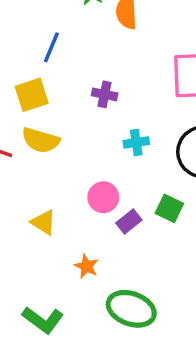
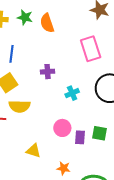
green square: (169, 208) -> (100, 133), moved
purple rectangle: (129, 222) -> (80, 137), turned -32

